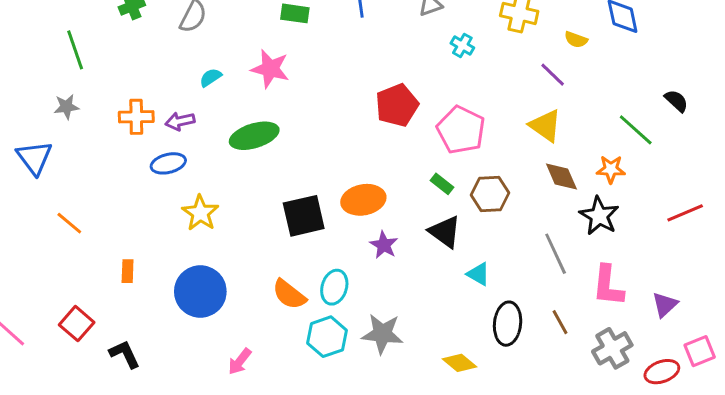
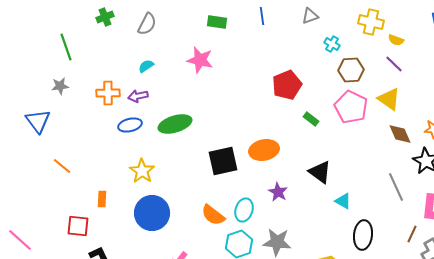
yellow semicircle: (576, 40) -> (396, 40), moved
cyan semicircle: (211, 78) -> (146, 66), moved
pink pentagon: (461, 130) -> (351, 107), moved
green ellipse: (254, 136) -> (175, 124), moved
green rectangle: (442, 184) -> (311, 119), moved
brown hexagon: (490, 194) -> (351, 70), moved
yellow star: (200, 213) -> (142, 171), moved
purple star: (384, 245) -> (278, 192), moved
brown line: (560, 322) -> (412, 234), moved, turned 54
red square: (77, 324) -> (78, 226), moved, turned -35

